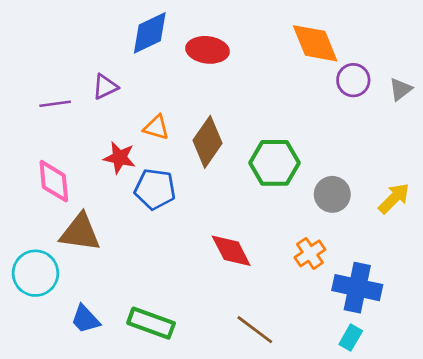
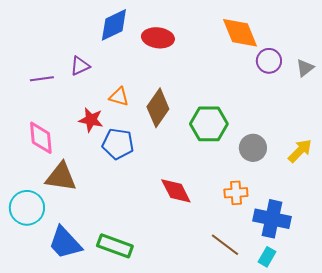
orange cross: (310, 253) -> (236, 193), turned 30
blue trapezoid: (85, 319) -> (65, 243), size x1.5
brown line: (255, 330) -> (225, 245), moved

